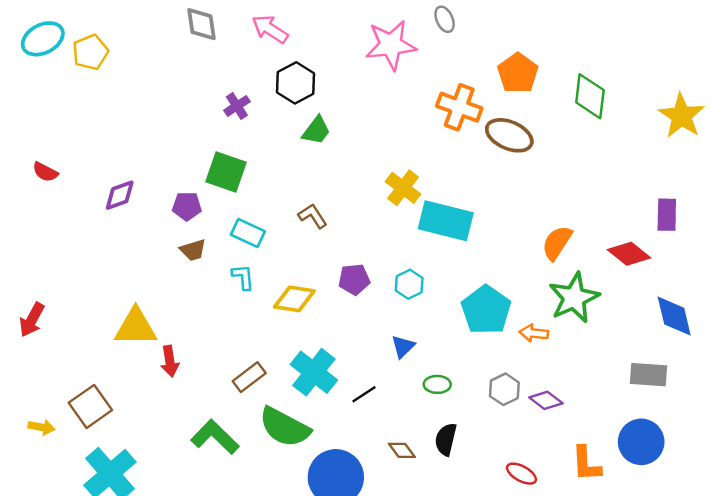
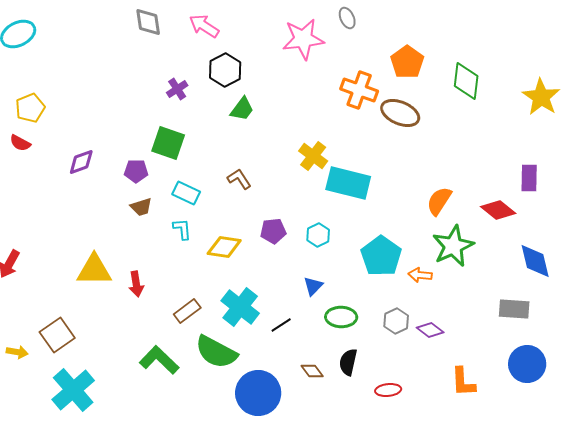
yellow pentagon: (90, 52) -> (30, 108), moved
red arrow: (170, 361) -> (136, 284), moved
green ellipse: (437, 384) -> (341, 317), size x1.4
blue circle: (641, 442) -> (527, 364), moved
red ellipse: (521, 474) -> (388, 390), moved, turned -35

